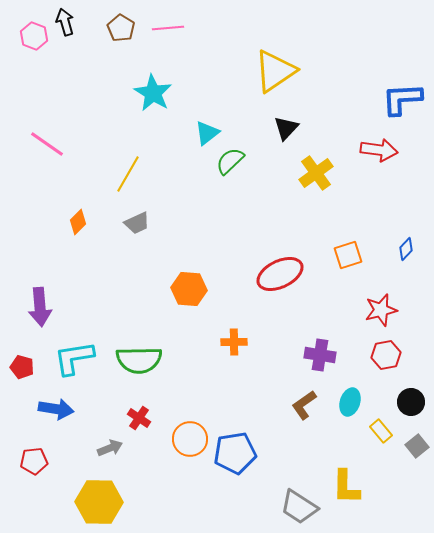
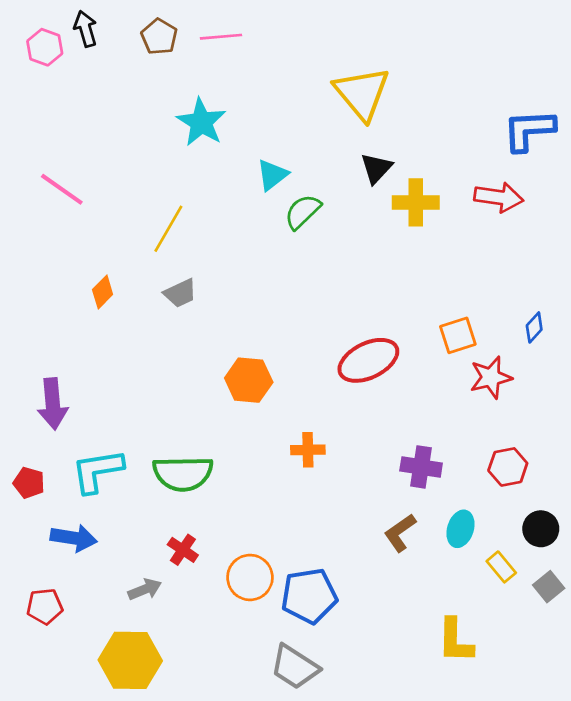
yellow triangle: (275, 71) -> (362, 93), turned -36
yellow cross: (316, 173) -> (416, 202), moved, turned 36
red star: (381, 310) -> (491, 377), moved
gray trapezoid: (299, 507) -> (295, 667), moved

